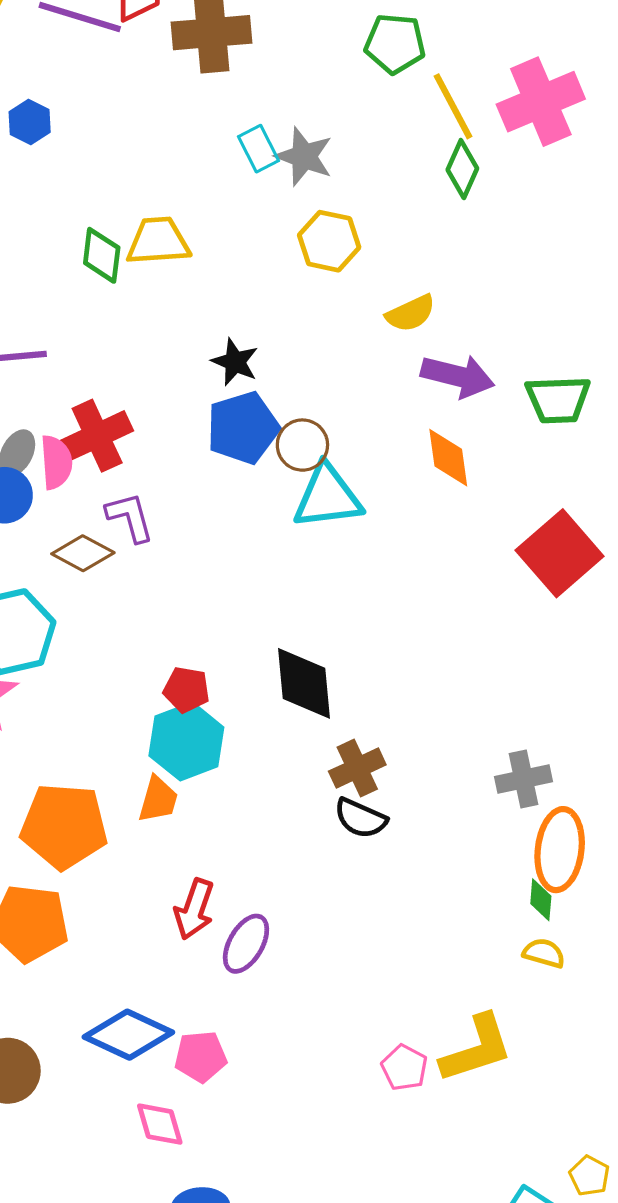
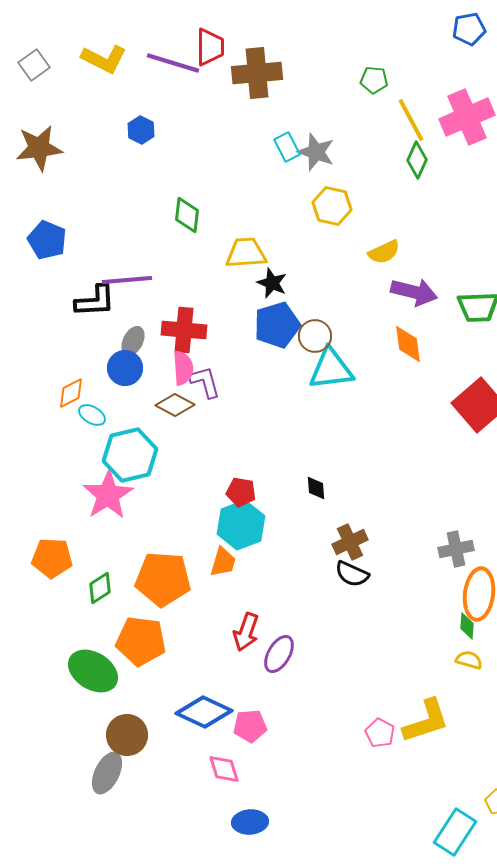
green pentagon: (395, 44) -> (374, 80), size x0.7
yellow trapezoid: (158, 241) -> (246, 253), moved
red cross: (97, 436) -> (184, 330), turned 30
pink semicircle: (56, 462) -> (183, 368), moved
black diamond: (304, 683) -> (316, 488), size x0.5

